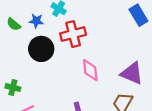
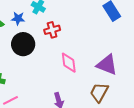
red cross: (73, 34) -> (52, 30), size x0.7

